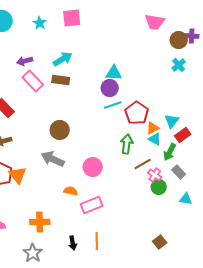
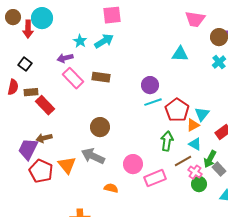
cyan star: (40, 23) -> (80, 41), moved
cyan arrow: (63, 59) -> (104, 41), moved
cyan triangle: (114, 73) -> (180, 54), moved
cyan triangle: (172, 121) -> (202, 114), moved
cyan triangle: (155, 139) -> (195, 144), moved
green arrow: (170, 152) -> (210, 159), moved
orange triangle: (18, 175) -> (67, 165), moved
pink rectangle: (92, 205) -> (155, 178), moved

